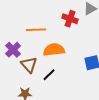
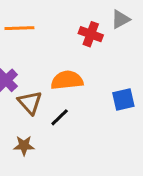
orange line: (36, 30) -> (19, 28), moved

